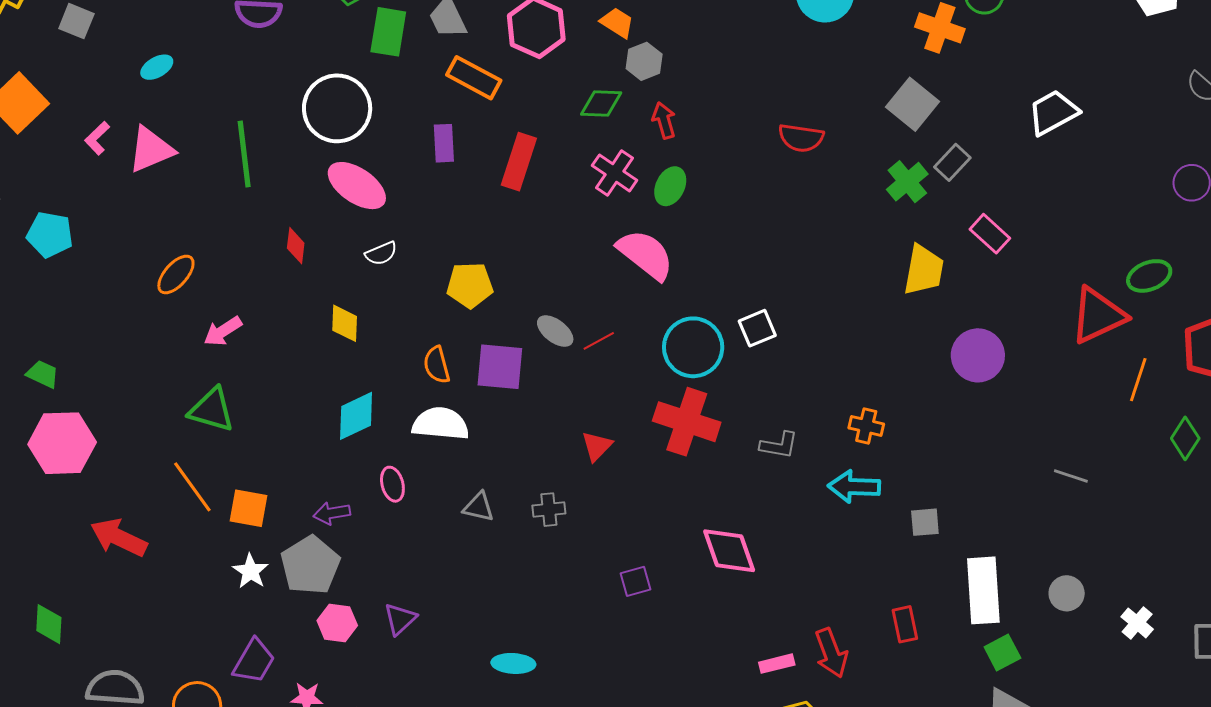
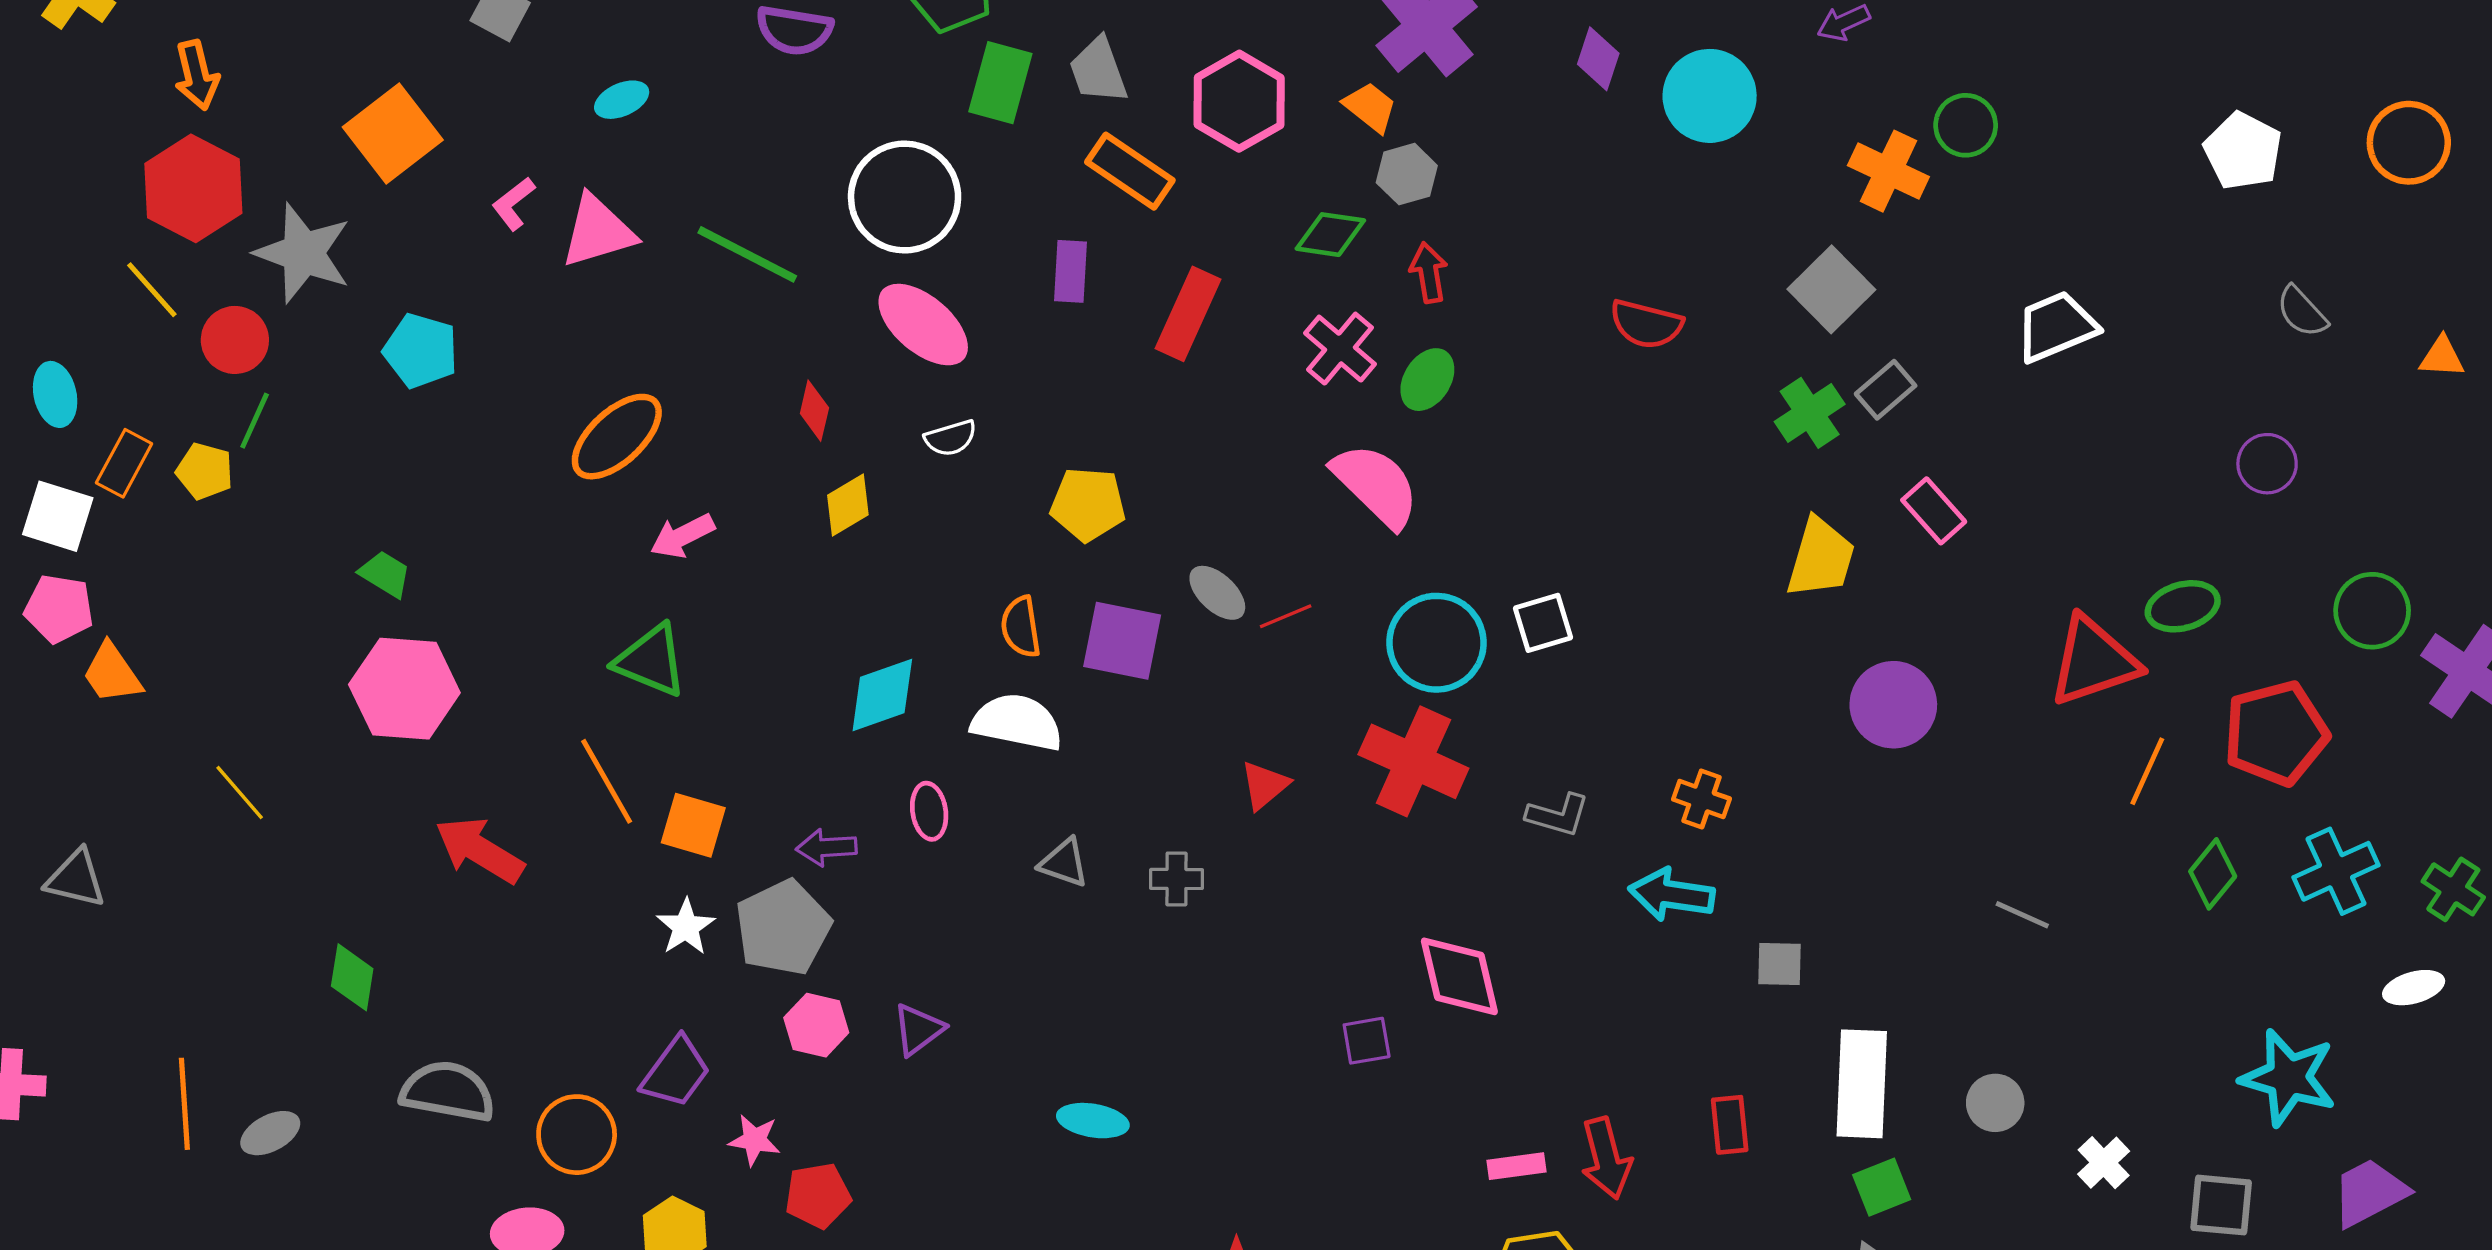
green line: (244, 154) -> (747, 254), turned -62
orange ellipse: (176, 274) -> (617, 437), size x1.4
yellow diamond: (345, 323) -> (848, 505), moved, turned 51
purple square: (635, 581) -> (1367, 1041), moved

